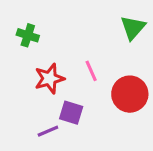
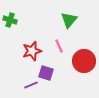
green triangle: (133, 28) -> (69, 20), moved
green cross: (28, 35) -> (10, 20), moved

